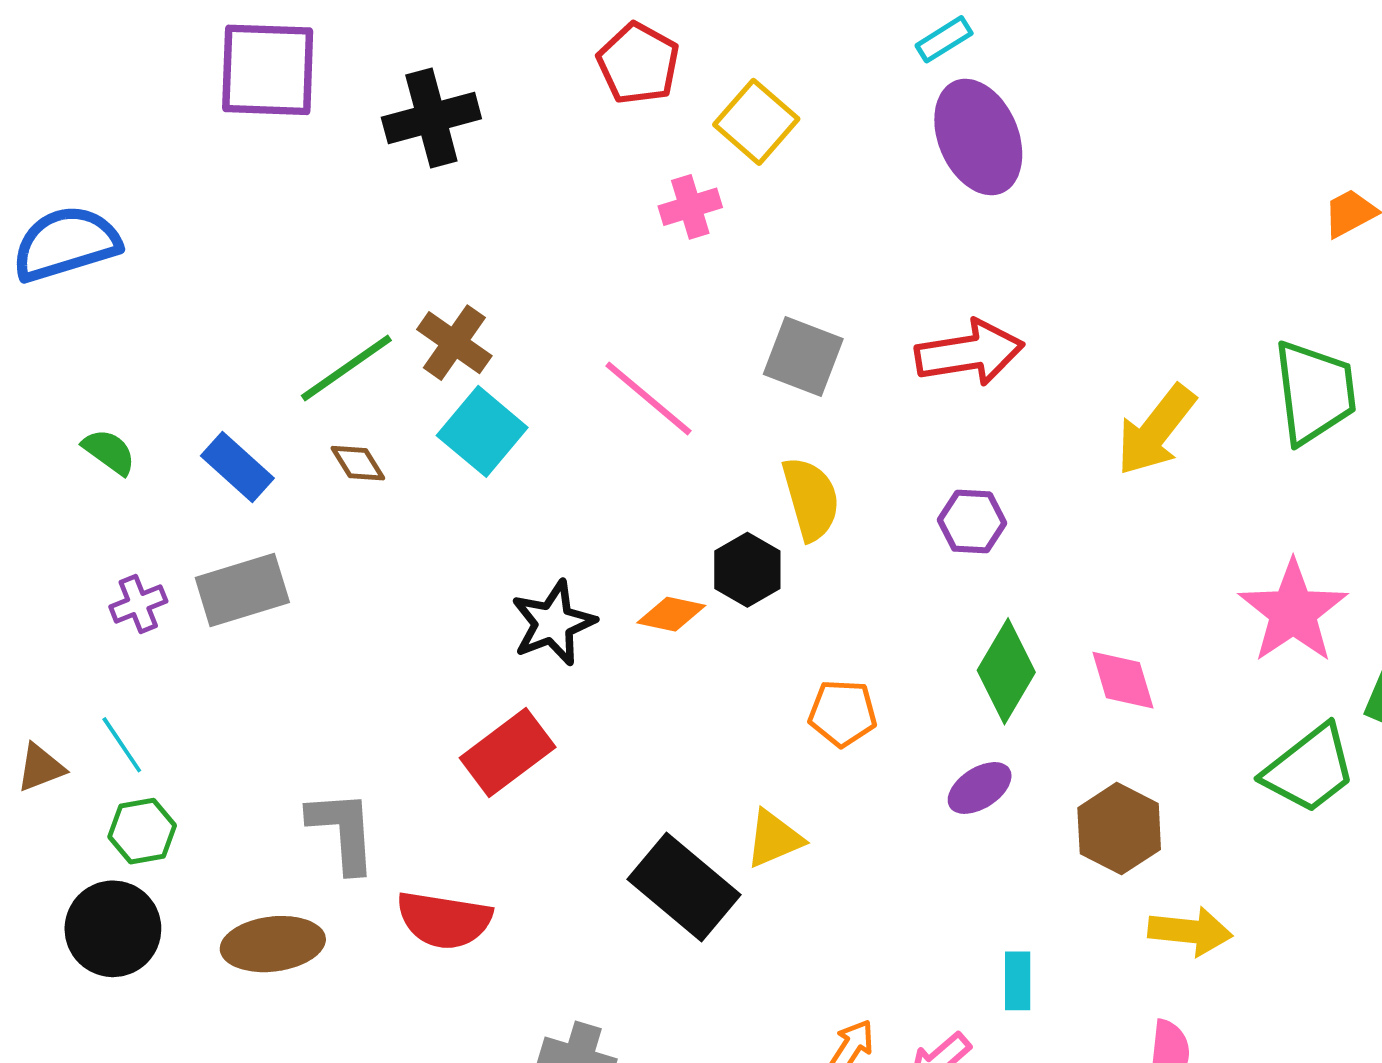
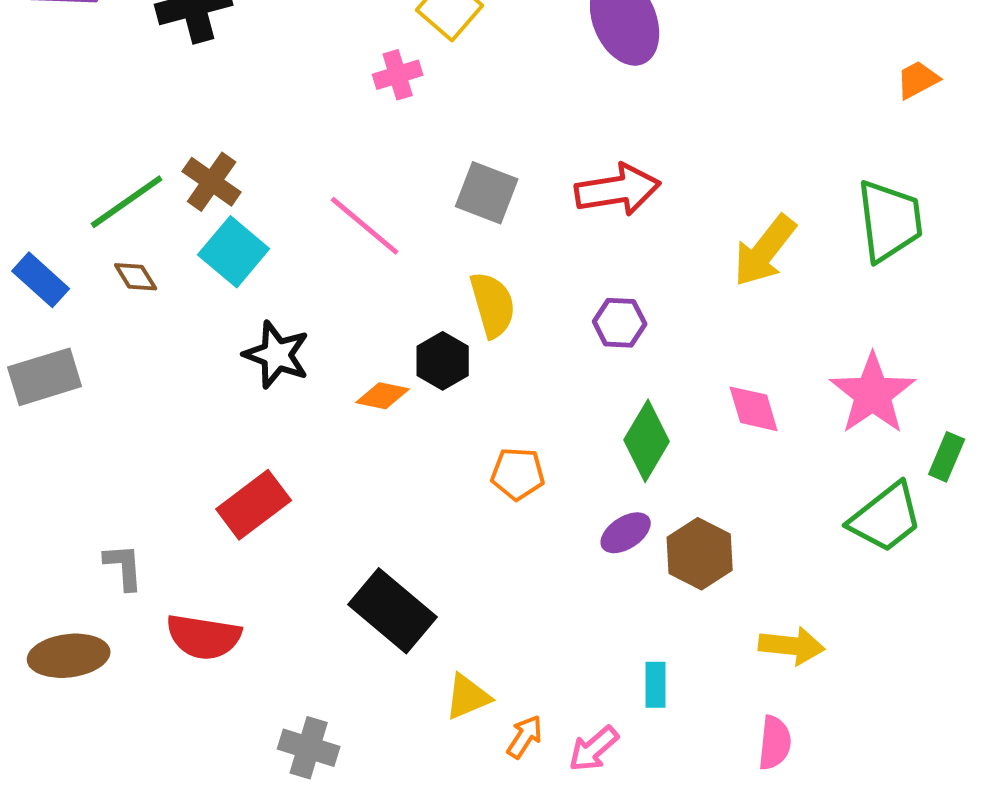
black star: (553, 623) -> (277, 355), moved, turned -30
pink diamond: (1123, 680) -> (754, 409), moved
brown hexagon: (1119, 829) -> (700, 554), moved
gray L-shape: (343, 831) -> (124, 567), size x0.7
yellow triangle: (774, 839) -> (468, 697), moved

